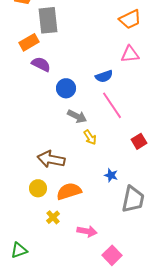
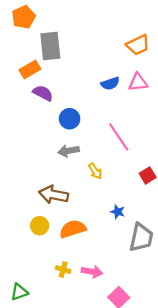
blue semicircle: (104, 76) -> (110, 83), moved
gray arrow: (77, 116) -> (68, 151), moved, turned 144
yellow cross: (53, 217) -> (63, 270), moved, turned -32

